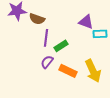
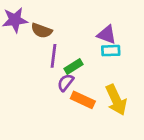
cyan rectangle: (100, 34) -> (111, 51), moved
purple semicircle: (47, 62) -> (65, 83), moved

